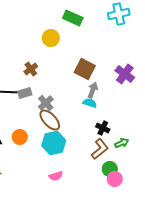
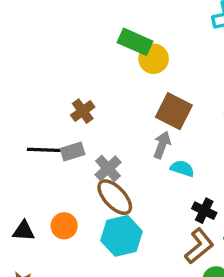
green rectangle: (73, 18) -> (135, 42), moved
yellow circle: (51, 38) -> (154, 59), moved
gray arrow: (93, 90) -> (162, 145), moved

